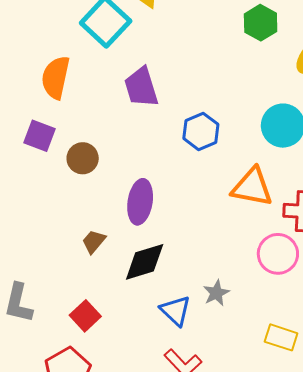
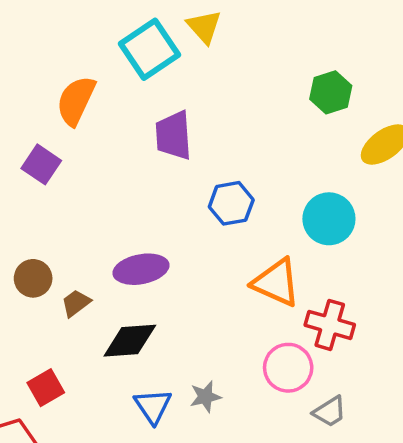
brown circle: (83, 158) -> (33, 278), moved
purple ellipse: (140, 202) -> (141, 269), turned 57

